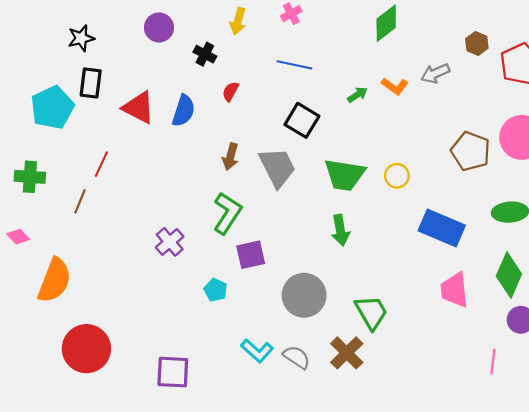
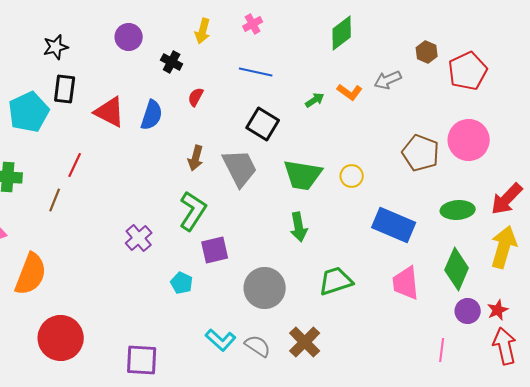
green trapezoid: (371, 312) -> (336, 281), moved, turned -78

